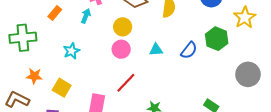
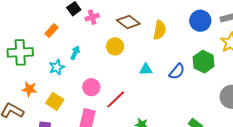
cyan arrow: (86, 16) -> (75, 53), moved
pink circle: (121, 49) -> (91, 87), moved
cyan star: (72, 51) -> (57, 67), moved

